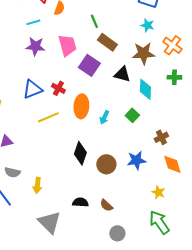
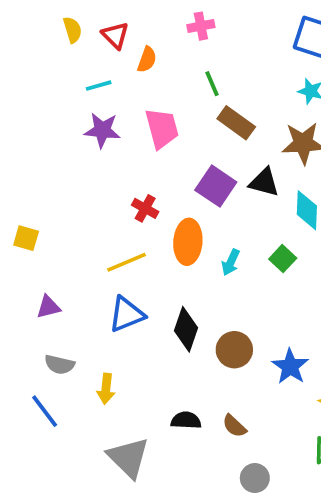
purple square: (89, 65) -> (216, 186), moved
blue triangle: (32, 89) -> (126, 314), moved
blue star: (136, 160) -> (290, 366), moved, turned -30

